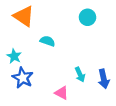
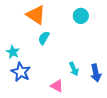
orange triangle: (24, 16) -> (36, 15), moved
cyan semicircle: (48, 41) -> (44, 38), turned -80

